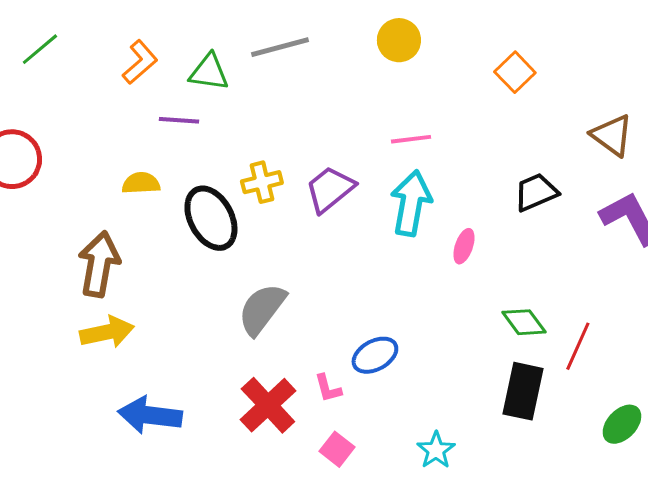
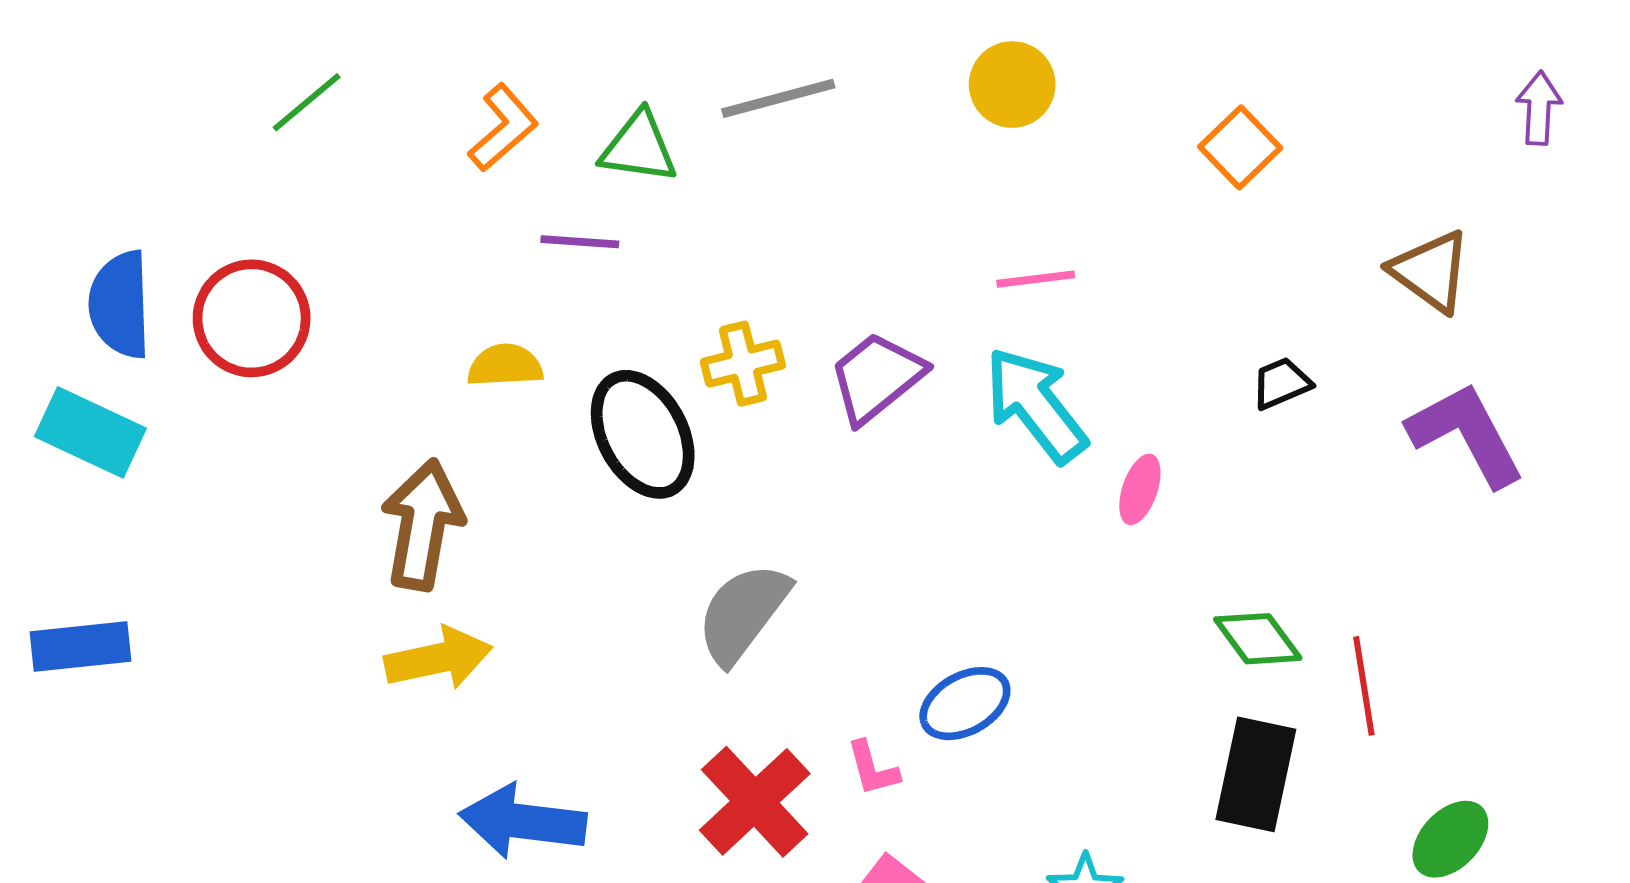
black trapezoid: (536, 192) -> (1281, 383), size x0.7
cyan arrow: (411, 203) -> (1036, 405), turned -48
red line: (578, 346) -> (1364, 686), turned -33

